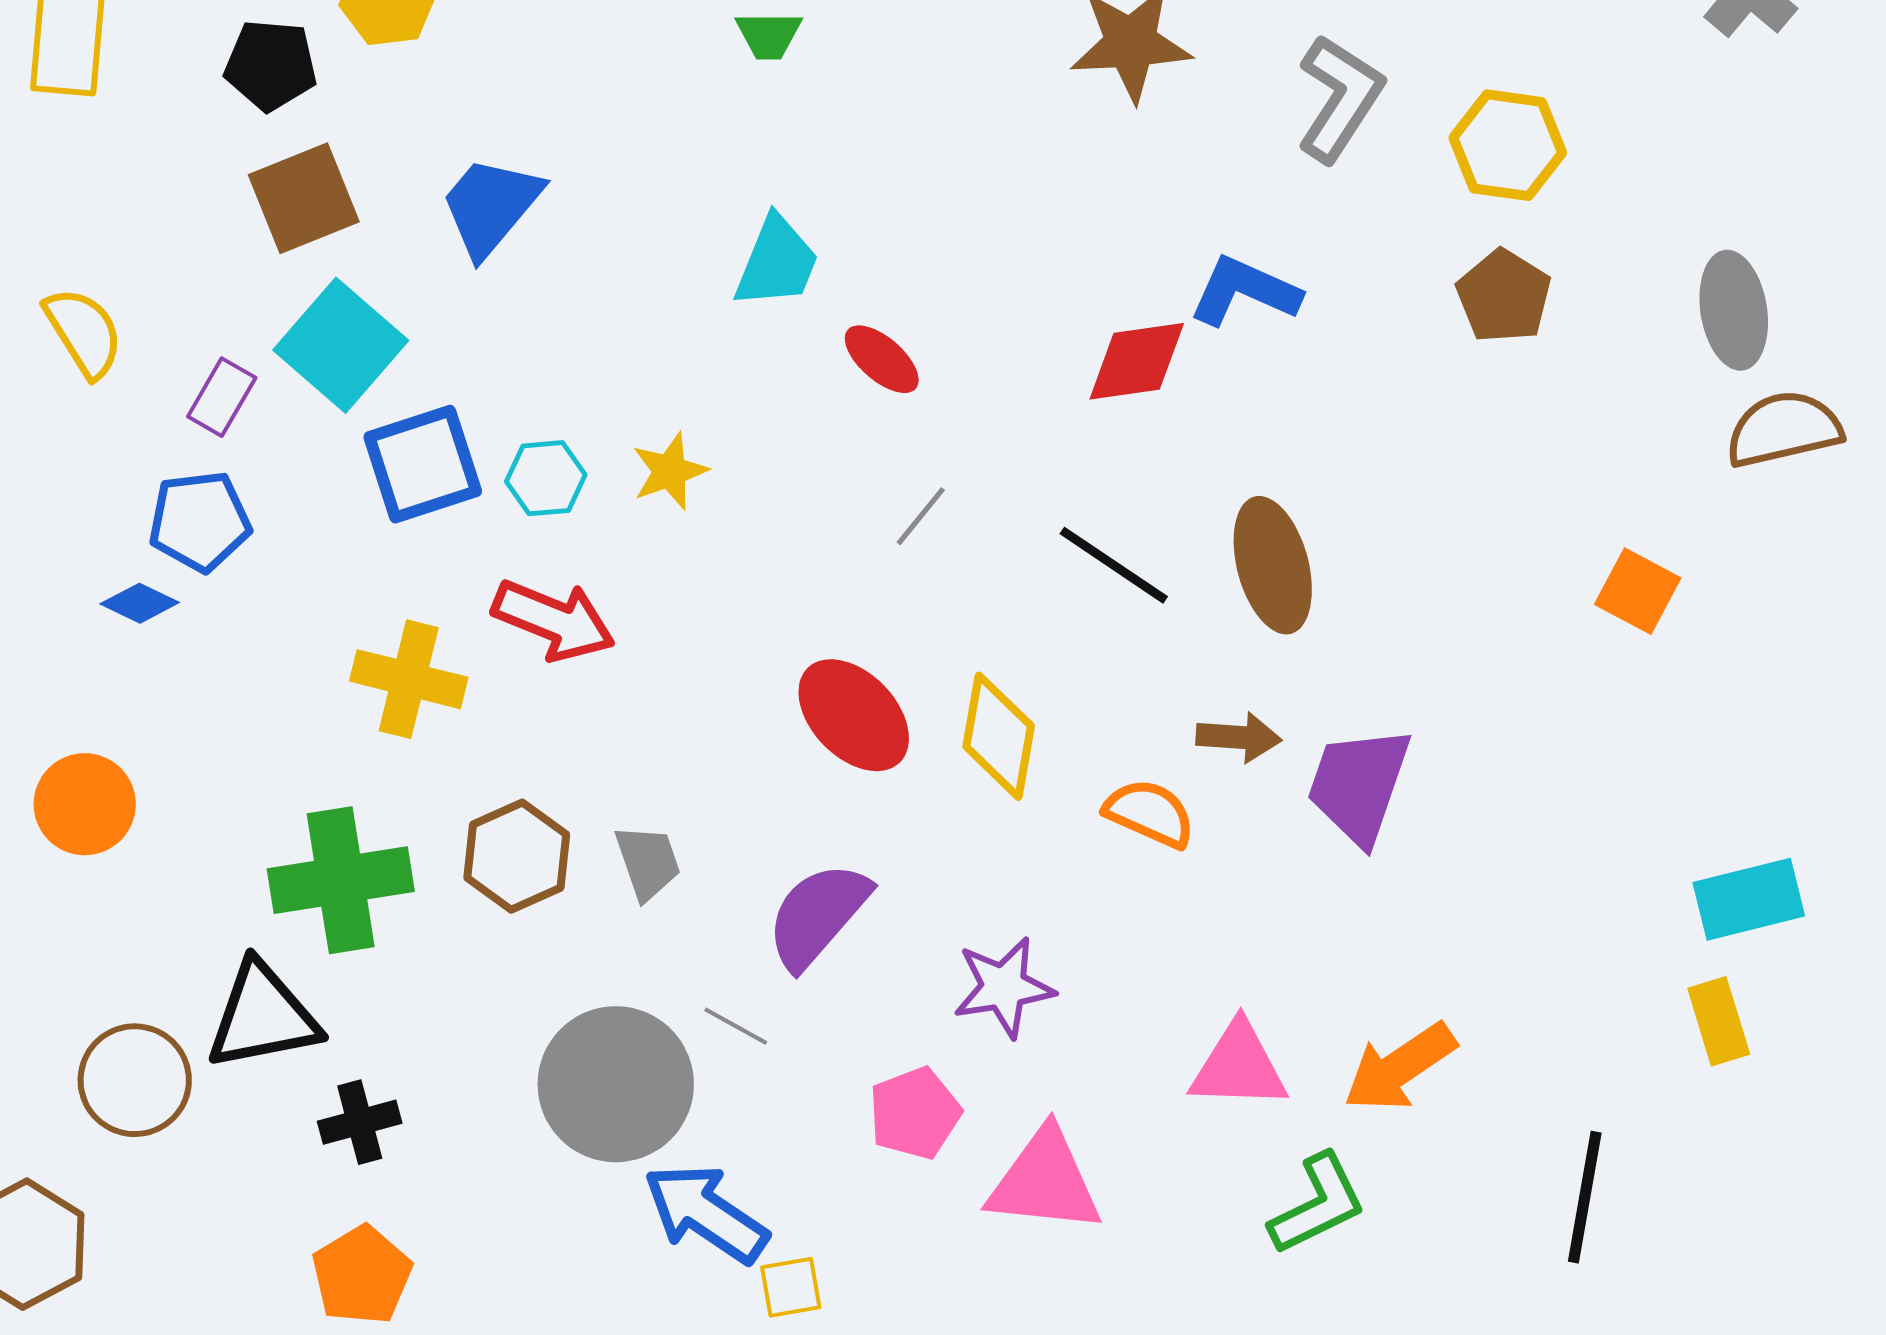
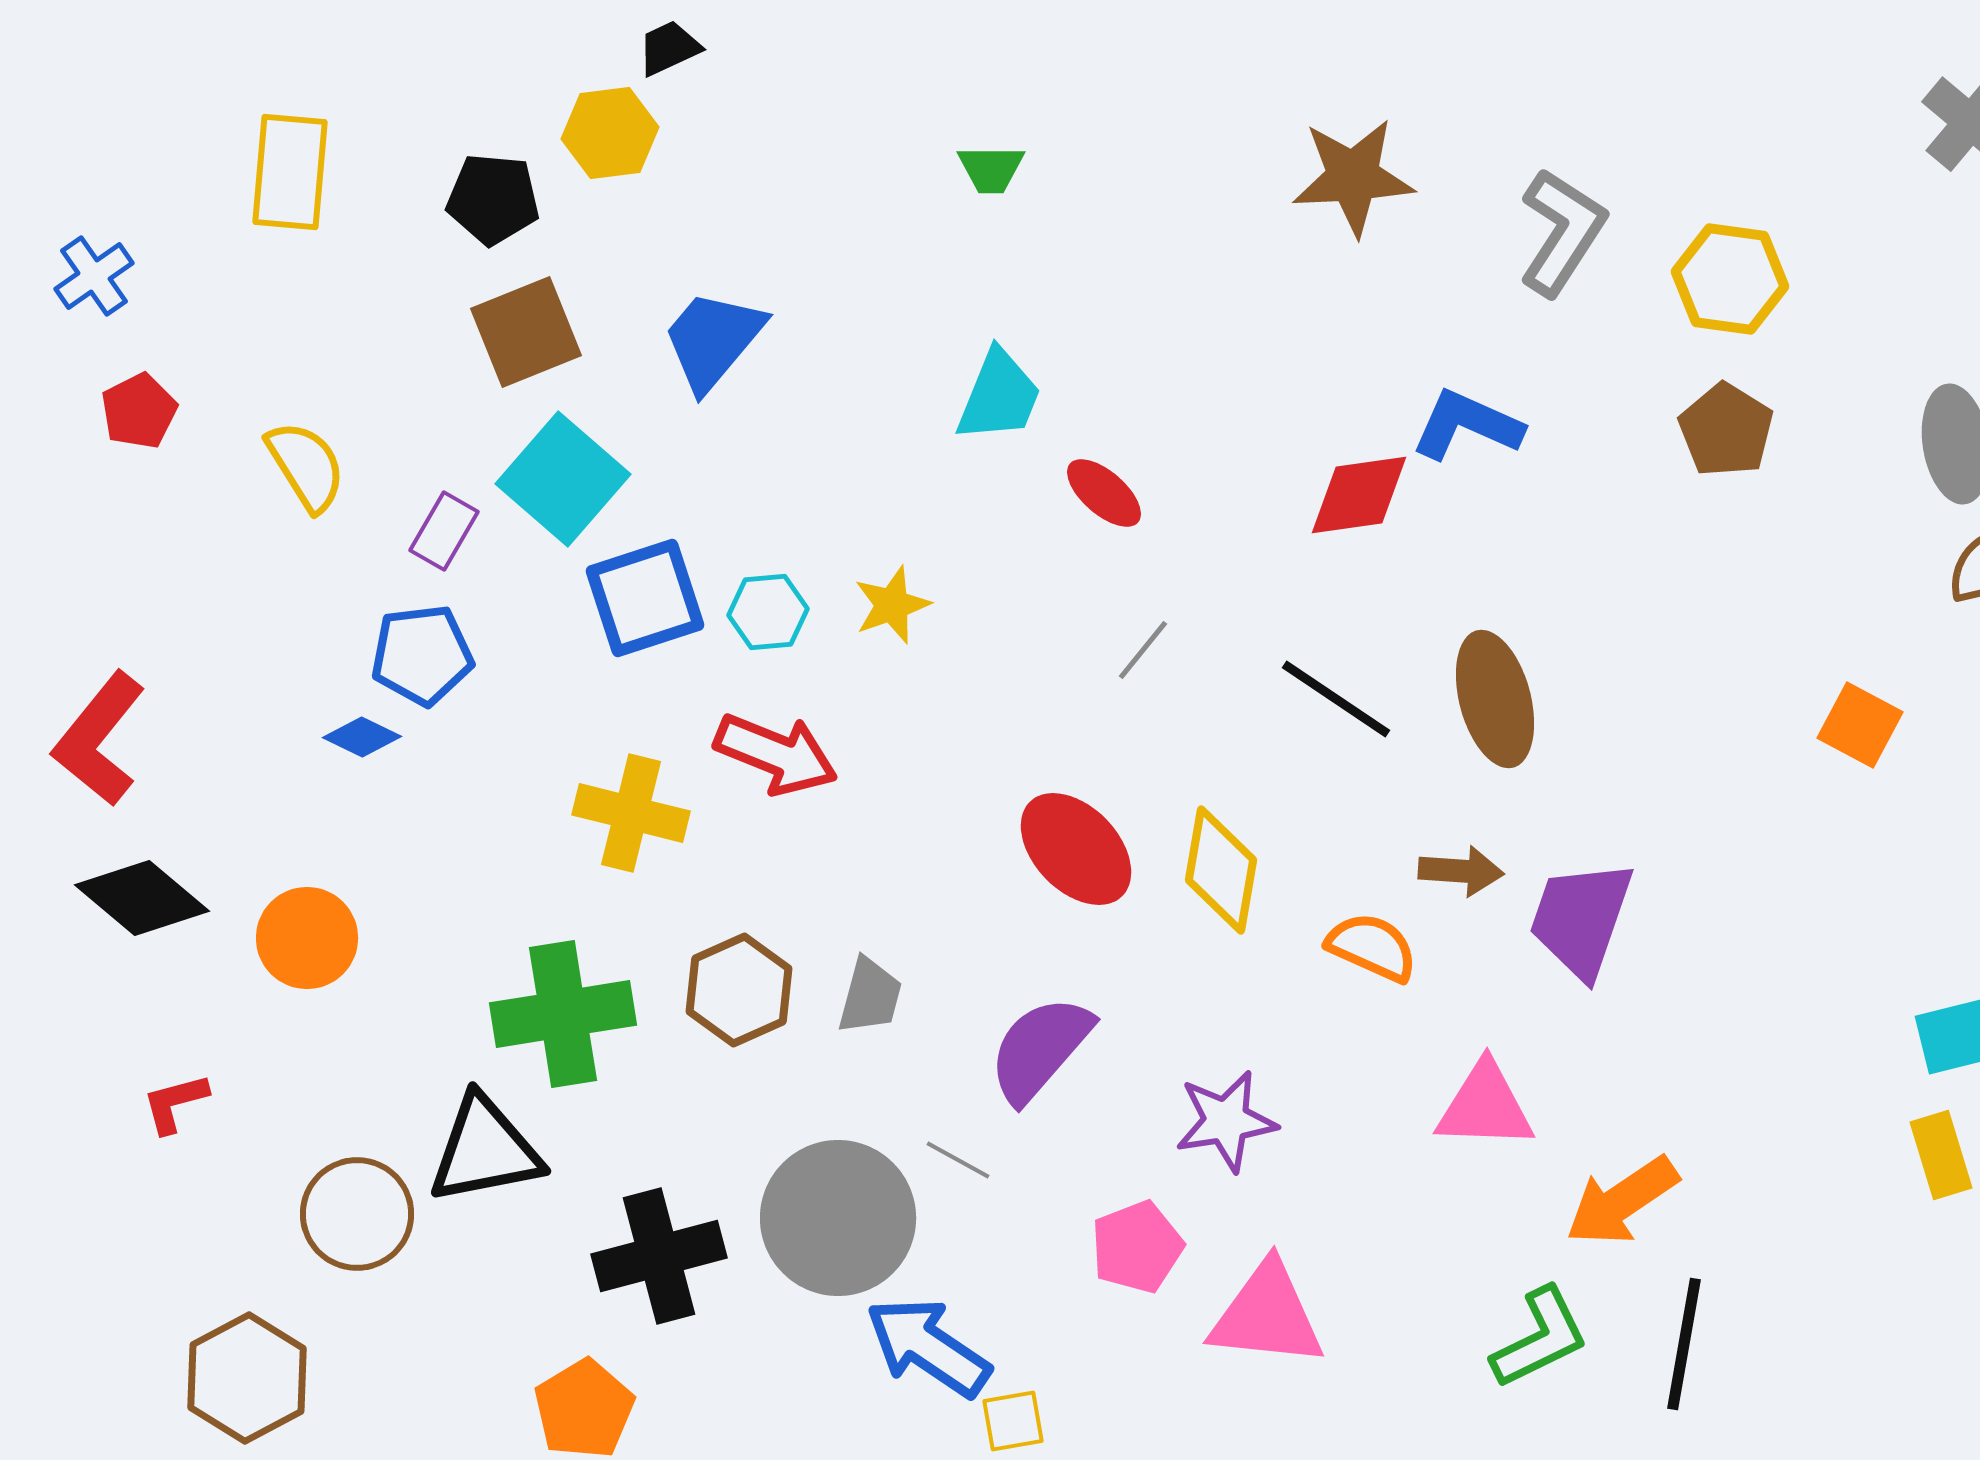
gray trapezoid: (648, 862) -> (870, 996), turned 34
pink triangle: (1239, 1066) -> (1485, 1106), moved
black cross: (360, 1122) -> (659, 1256), moved, size x1.6
black line: (1585, 1197) -> (1684, 1344), moved

